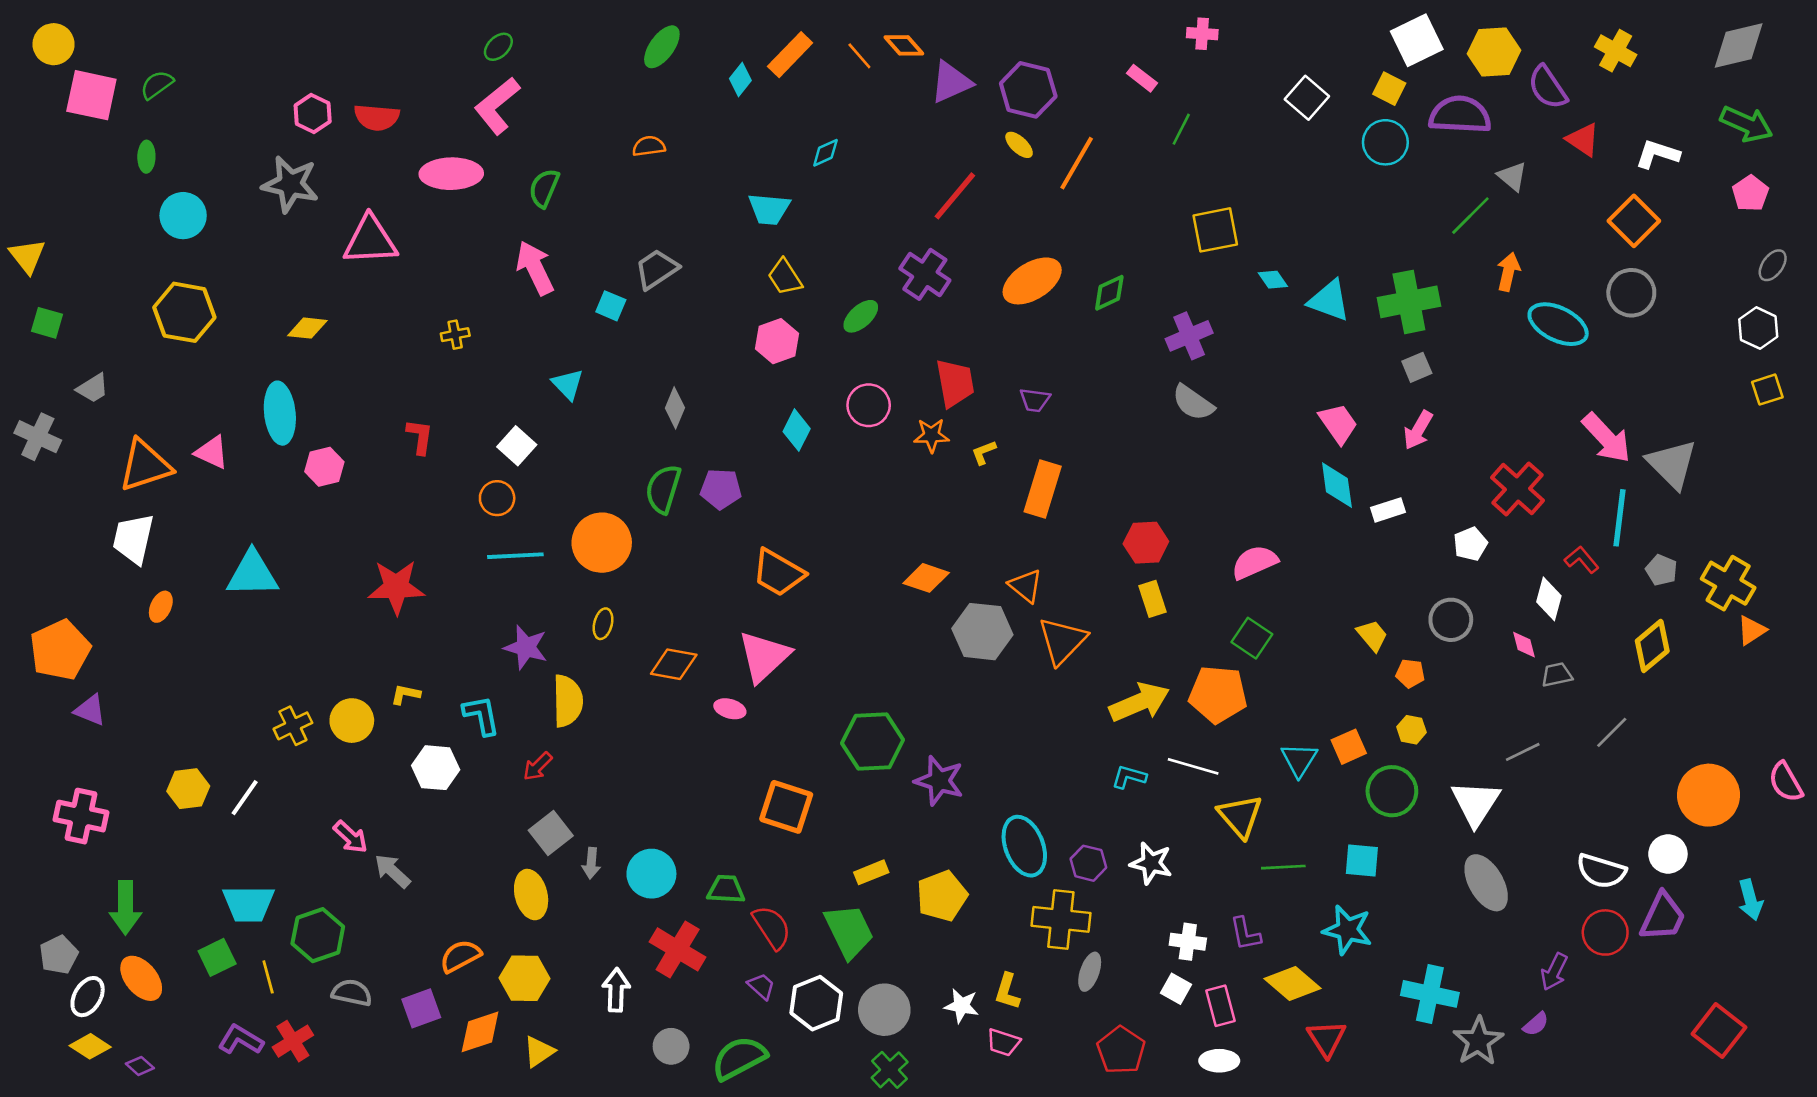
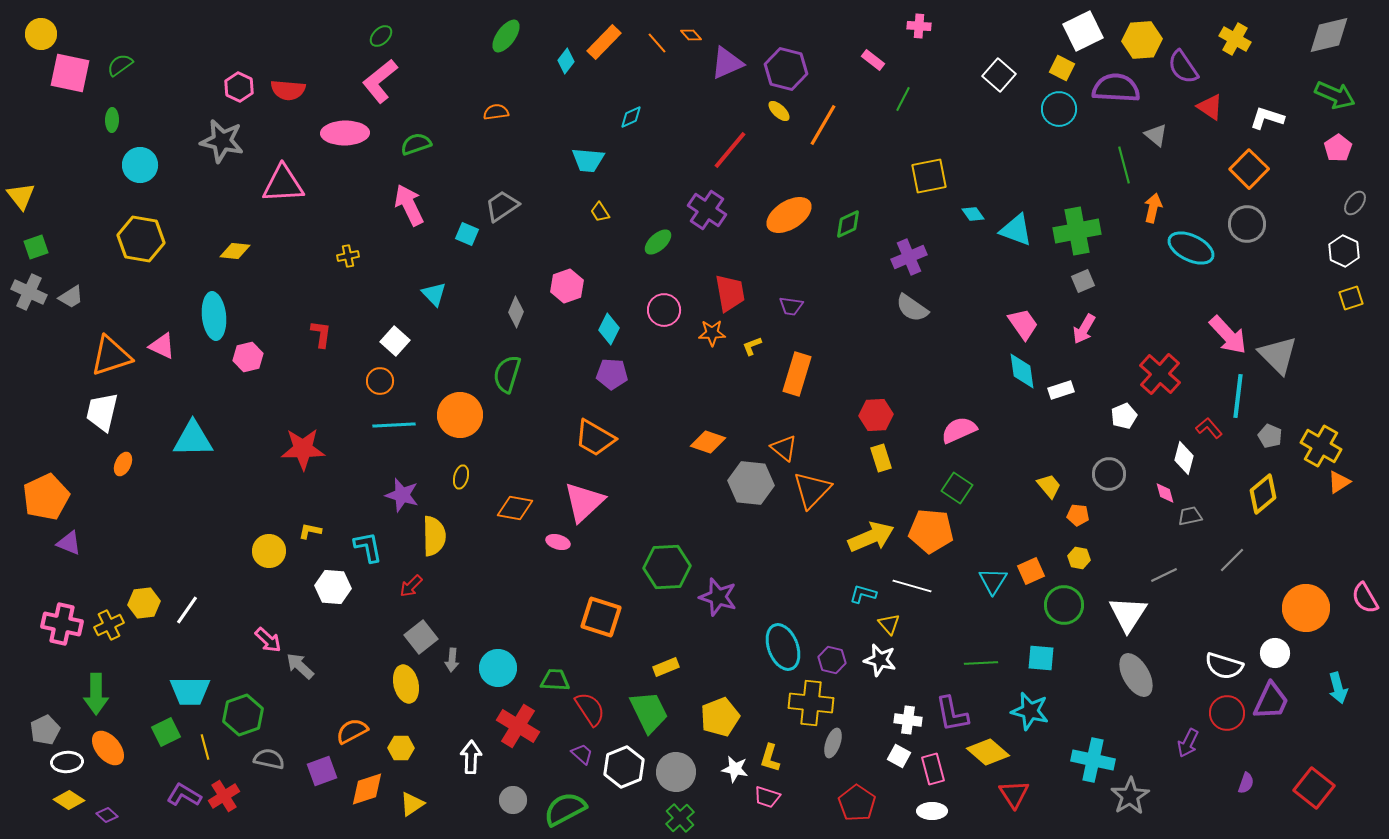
orange diamond: (904, 45) -> (691, 35), size x0.7
green semicircle: (544, 188) -> (416, 144), turned 48
green line: (1470, 216) -> (1124, 165), turned -60
yellow trapezoid: (785, 277) -> (600, 212), size x0.7
green square: (47, 323) -> (36, 247), turned -35
pink hexagon: (777, 341) -> (567, 286), moved
gray cross: (38, 437) -> (29, 292), moved
purple pentagon: (721, 489) -> (612, 374), moved
yellow cross: (293, 726) -> (109, 625), moved
yellow triangle: (1240, 816) -> (889, 624), moved, size x0.6
yellow pentagon: (942, 896) -> (720, 717), moved
purple L-shape: (1245, 934) -> (952, 714), size x1.4
yellow hexagon: (525, 978) -> (401, 748), size x0.7
white ellipse: (88, 997) -> (67, 762), turned 56
purple semicircle: (1536, 1024) -> (1246, 783), moved, turned -30

